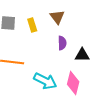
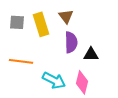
yellow rectangle: (32, 25) -> (41, 24), size x1.6
purple semicircle: (62, 43) -> (71, 42), size x1.5

